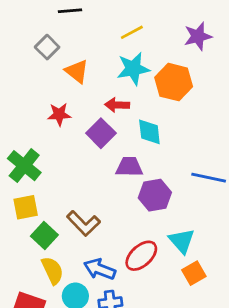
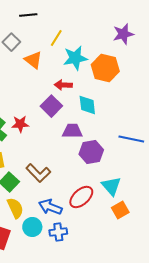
yellow line: (132, 32) -> (56, 38), moved, turned -30
red star: (59, 114) -> (20, 124), moved

